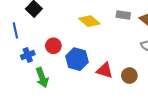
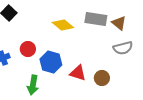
gray rectangle: (123, 15) -> (96, 19), size x1.5
green arrow: (42, 78) -> (33, 85), moved, turned 30

